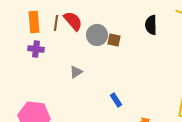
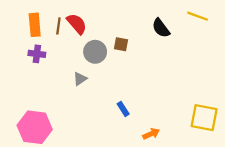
black semicircle: (151, 25) -> (161, 28), turned -36
gray circle: (97, 35) -> (95, 52), moved

